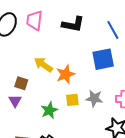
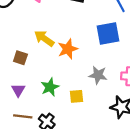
yellow square: (72, 100) -> (76, 96), moved
purple triangle: (15, 101) -> (18, 90), moved

